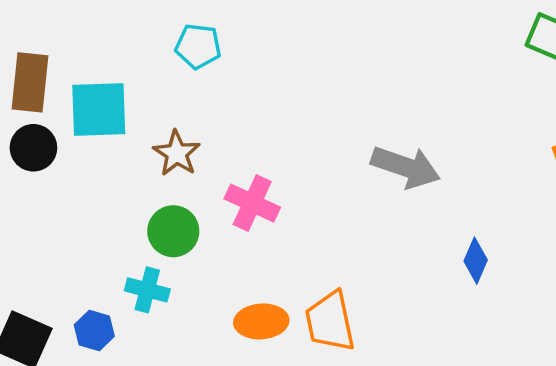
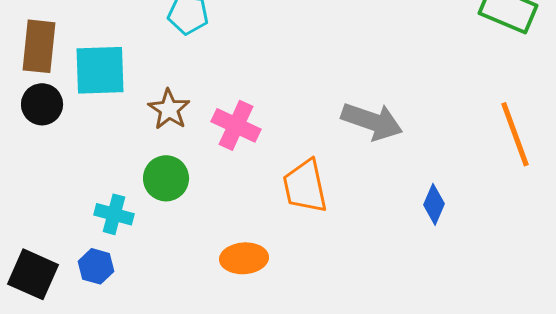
pink cross: (252, 203) -> (236, 125), moved
cyan cross: (147, 290) -> (114, 214), moved
orange trapezoid: (330, 321) -> (305, 186), moved

